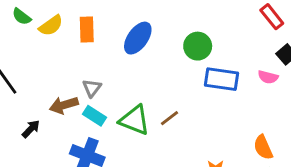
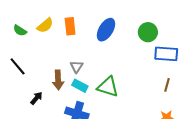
green semicircle: (22, 17) -> (20, 30), moved
brown arrow: (64, 105) -> (58, 80), turned -72
brown line: (169, 118) -> (167, 85), moved, turned -32

